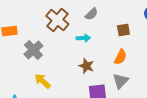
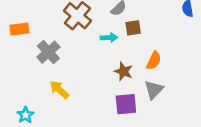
brown square: (123, 30) -> (133, 28), moved
brown star: (86, 66) -> (123, 71), moved

